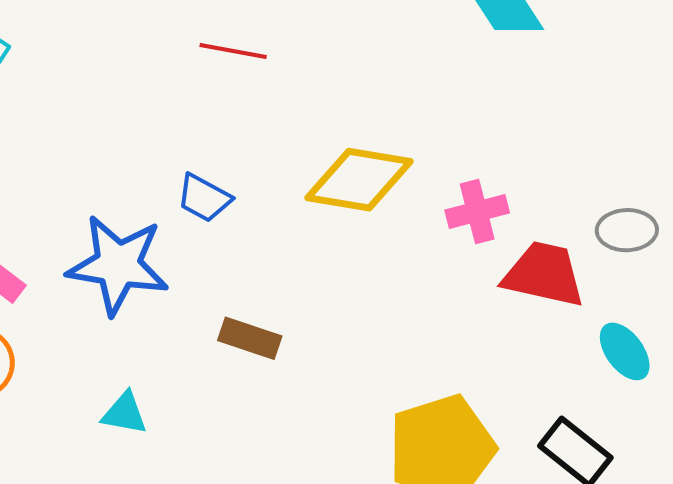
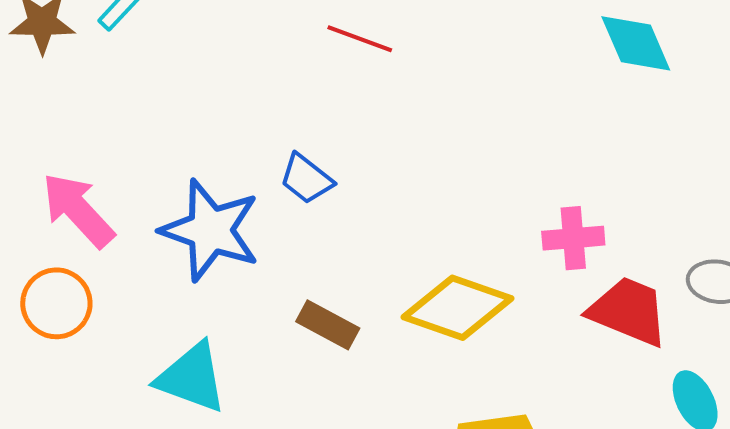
yellow diamond: (359, 180) -> (458, 308), moved
cyan triangle: (124, 413) -> (192, 378), size x1.6

